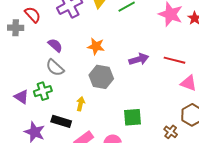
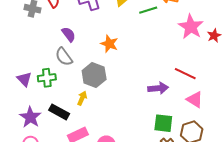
purple arrow: (139, 59) -> (158, 88), moved
gray hexagon: (101, 77) -> (94, 75), moved
green square: (133, 117) -> (163, 123), moved

